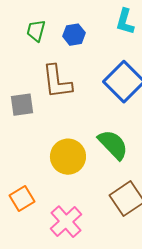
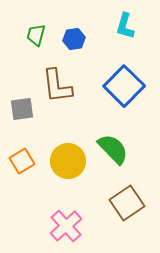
orange square: (22, 199) -> (22, 161), moved

